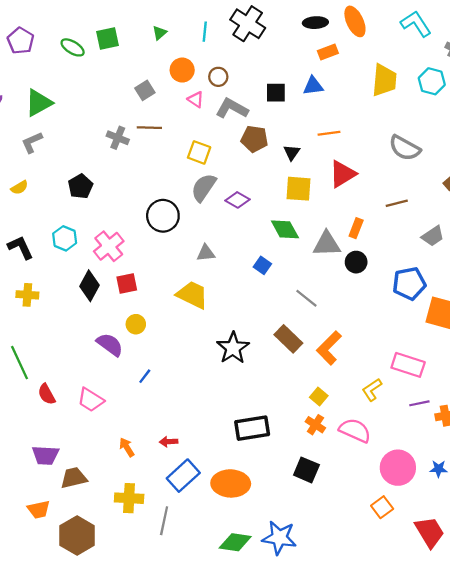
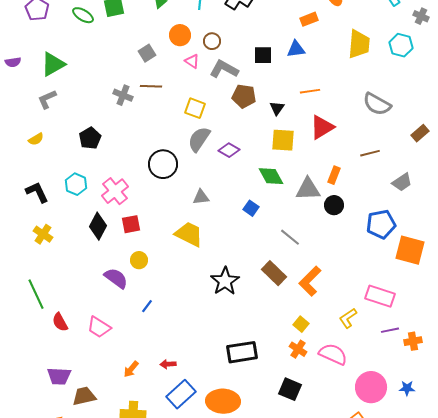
yellow cross: (27, 295) -> (43, 234), turned 30
orange arrow: (127, 447) -> (131, 369), turned -108

